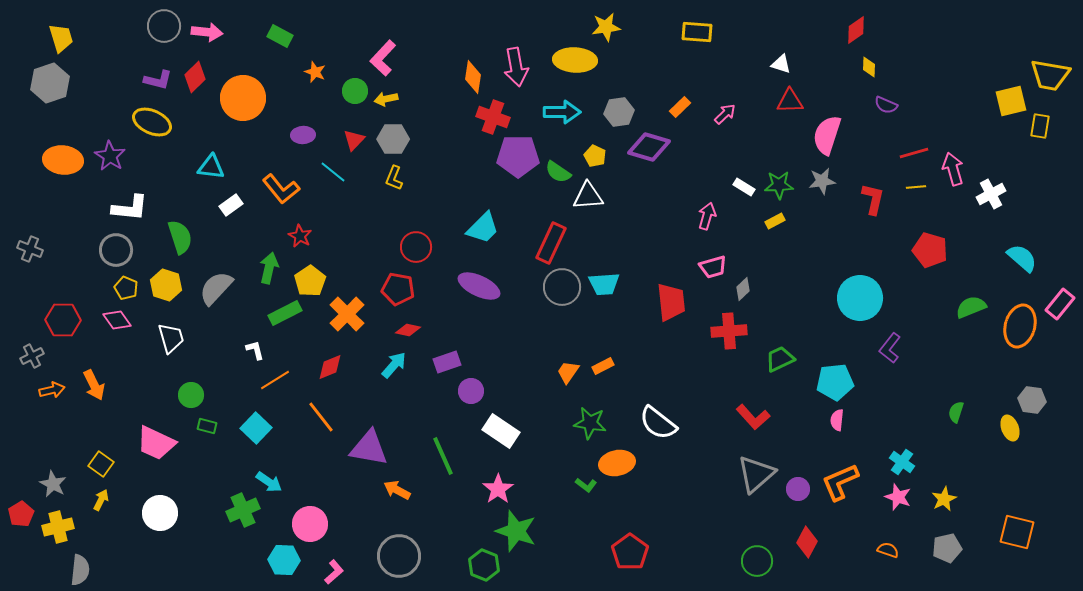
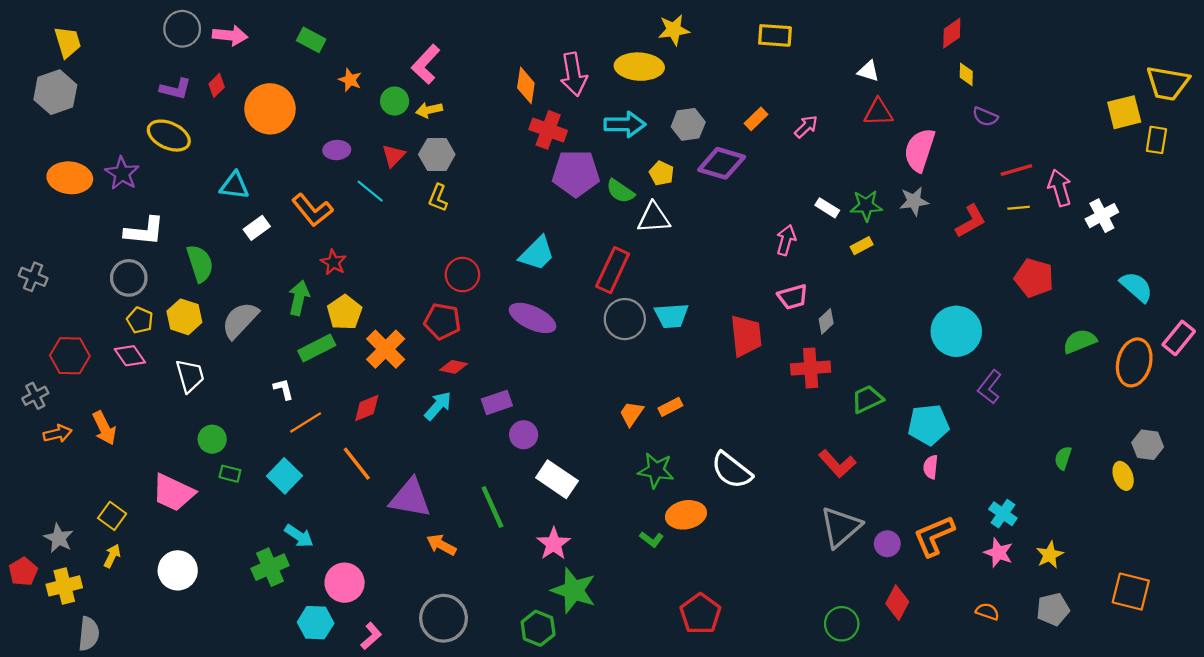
red diamond: (195, 77) -> (217, 85), size x0.7
red L-shape: (873, 199) -> (971, 221), turned 48

